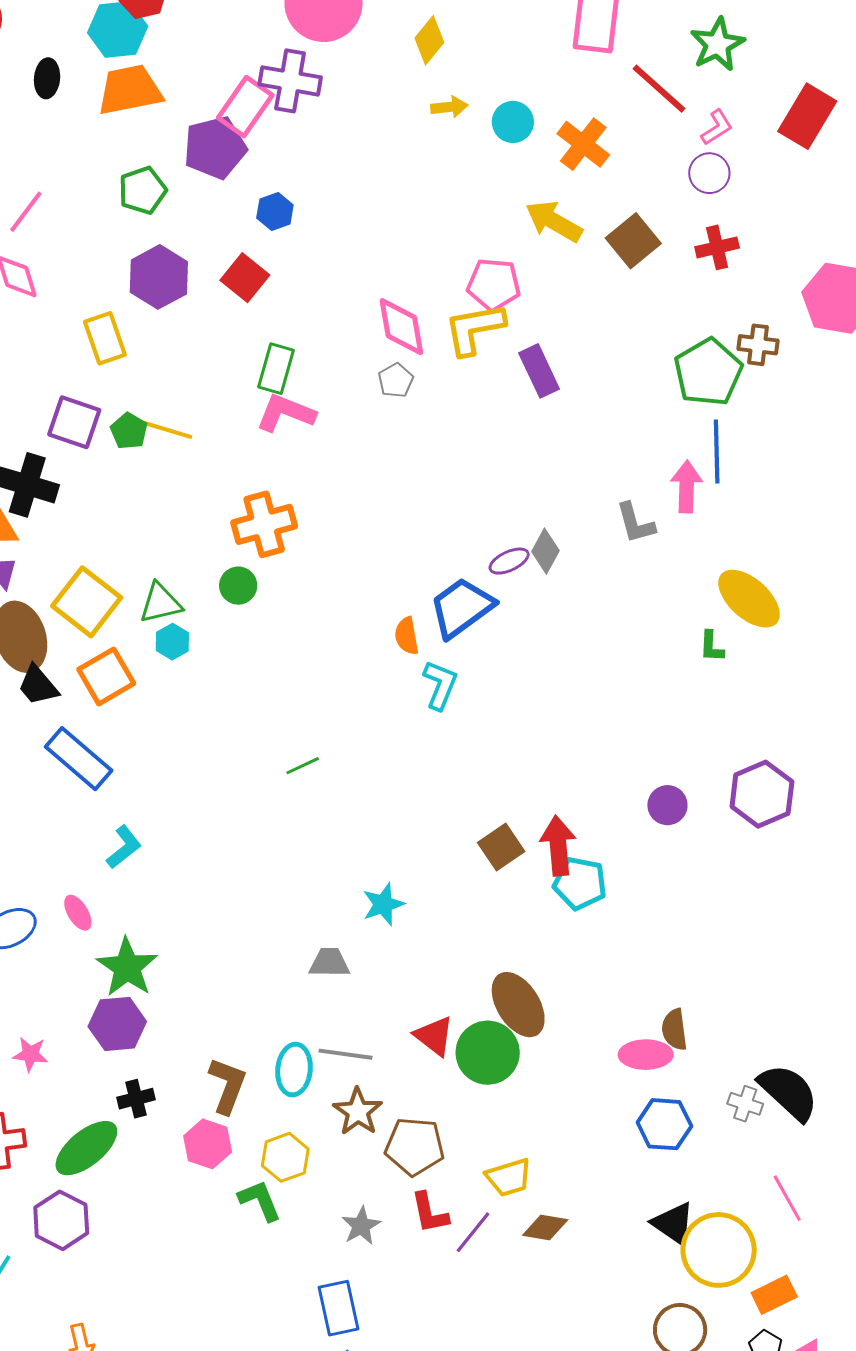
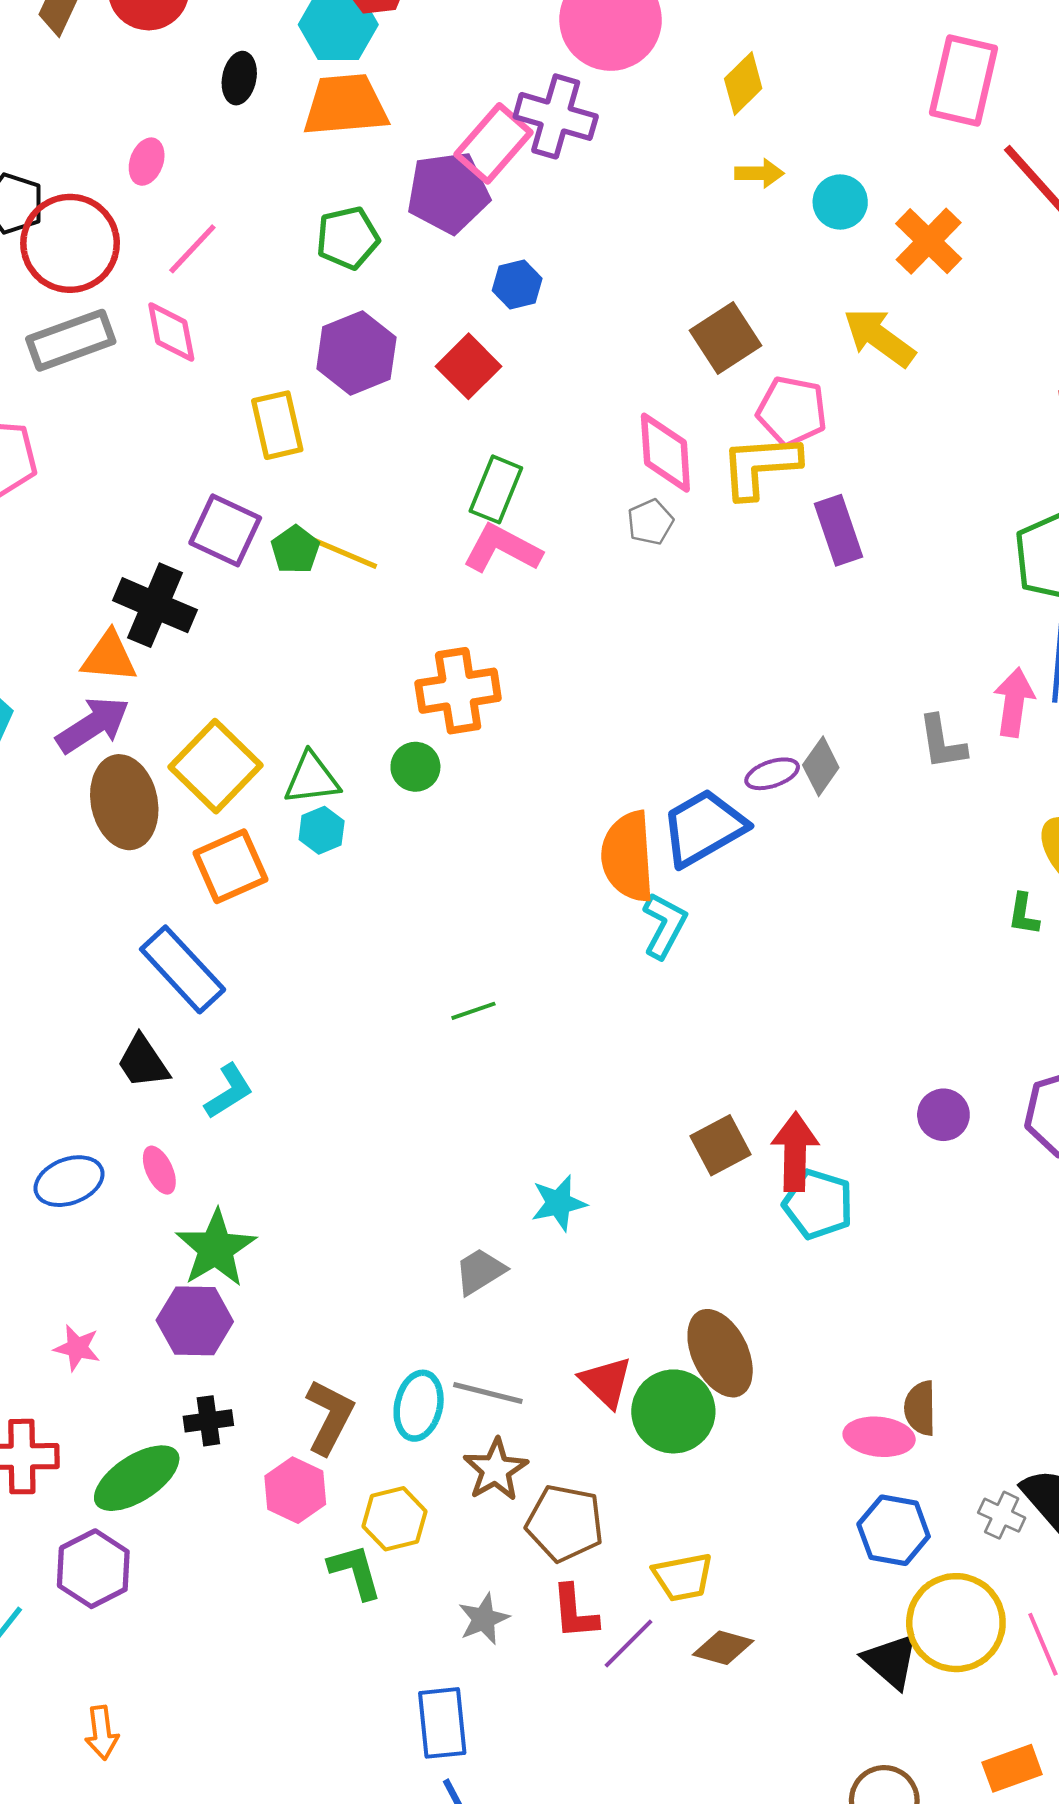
brown square: (633, 241) -> (725, 338), moved
orange semicircle: (407, 636) -> (628, 857), size x1.8
black trapezoid: (38, 685) -> (143, 1062), moved
gray trapezoid: (329, 963) -> (480, 1271), turned -39
yellow circle: (719, 1250) -> (956, 1623), moved

